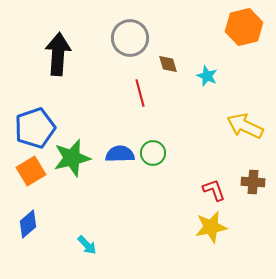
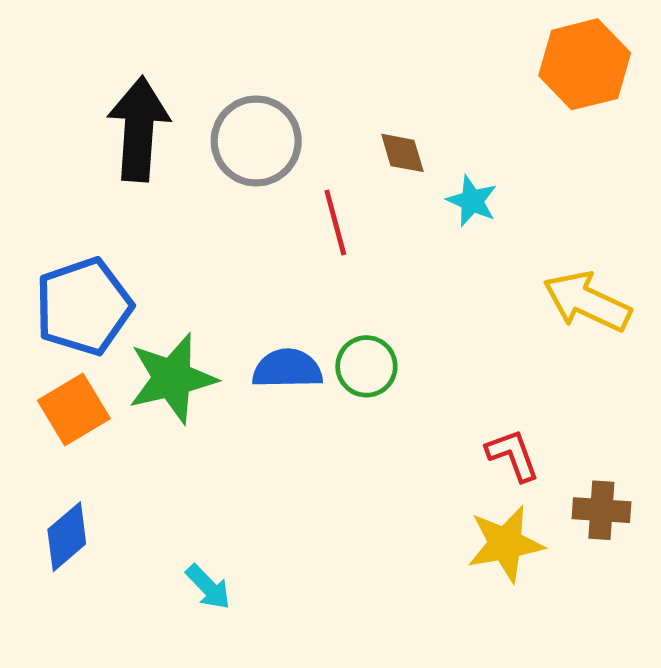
gray circle: (130, 38) -> (256, 141), moved
cyan star: (207, 76) -> (472, 201), moved
brown cross: (253, 182) -> (601, 510), moved

